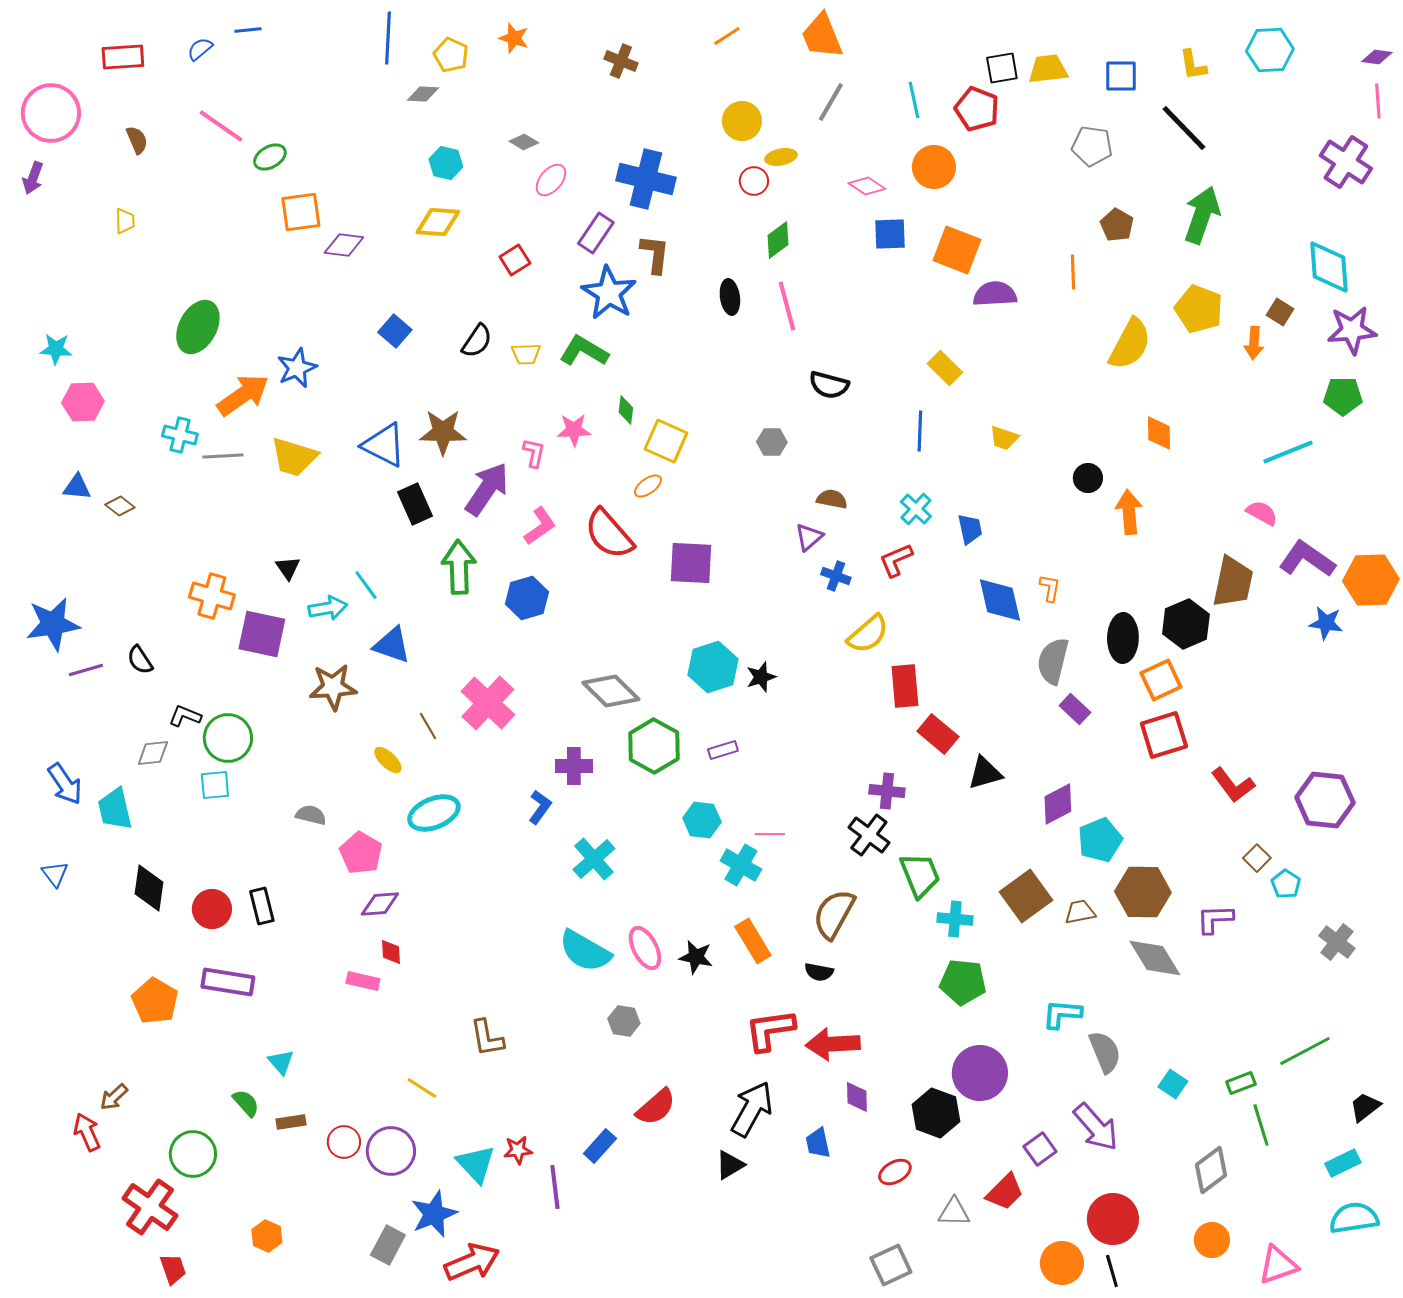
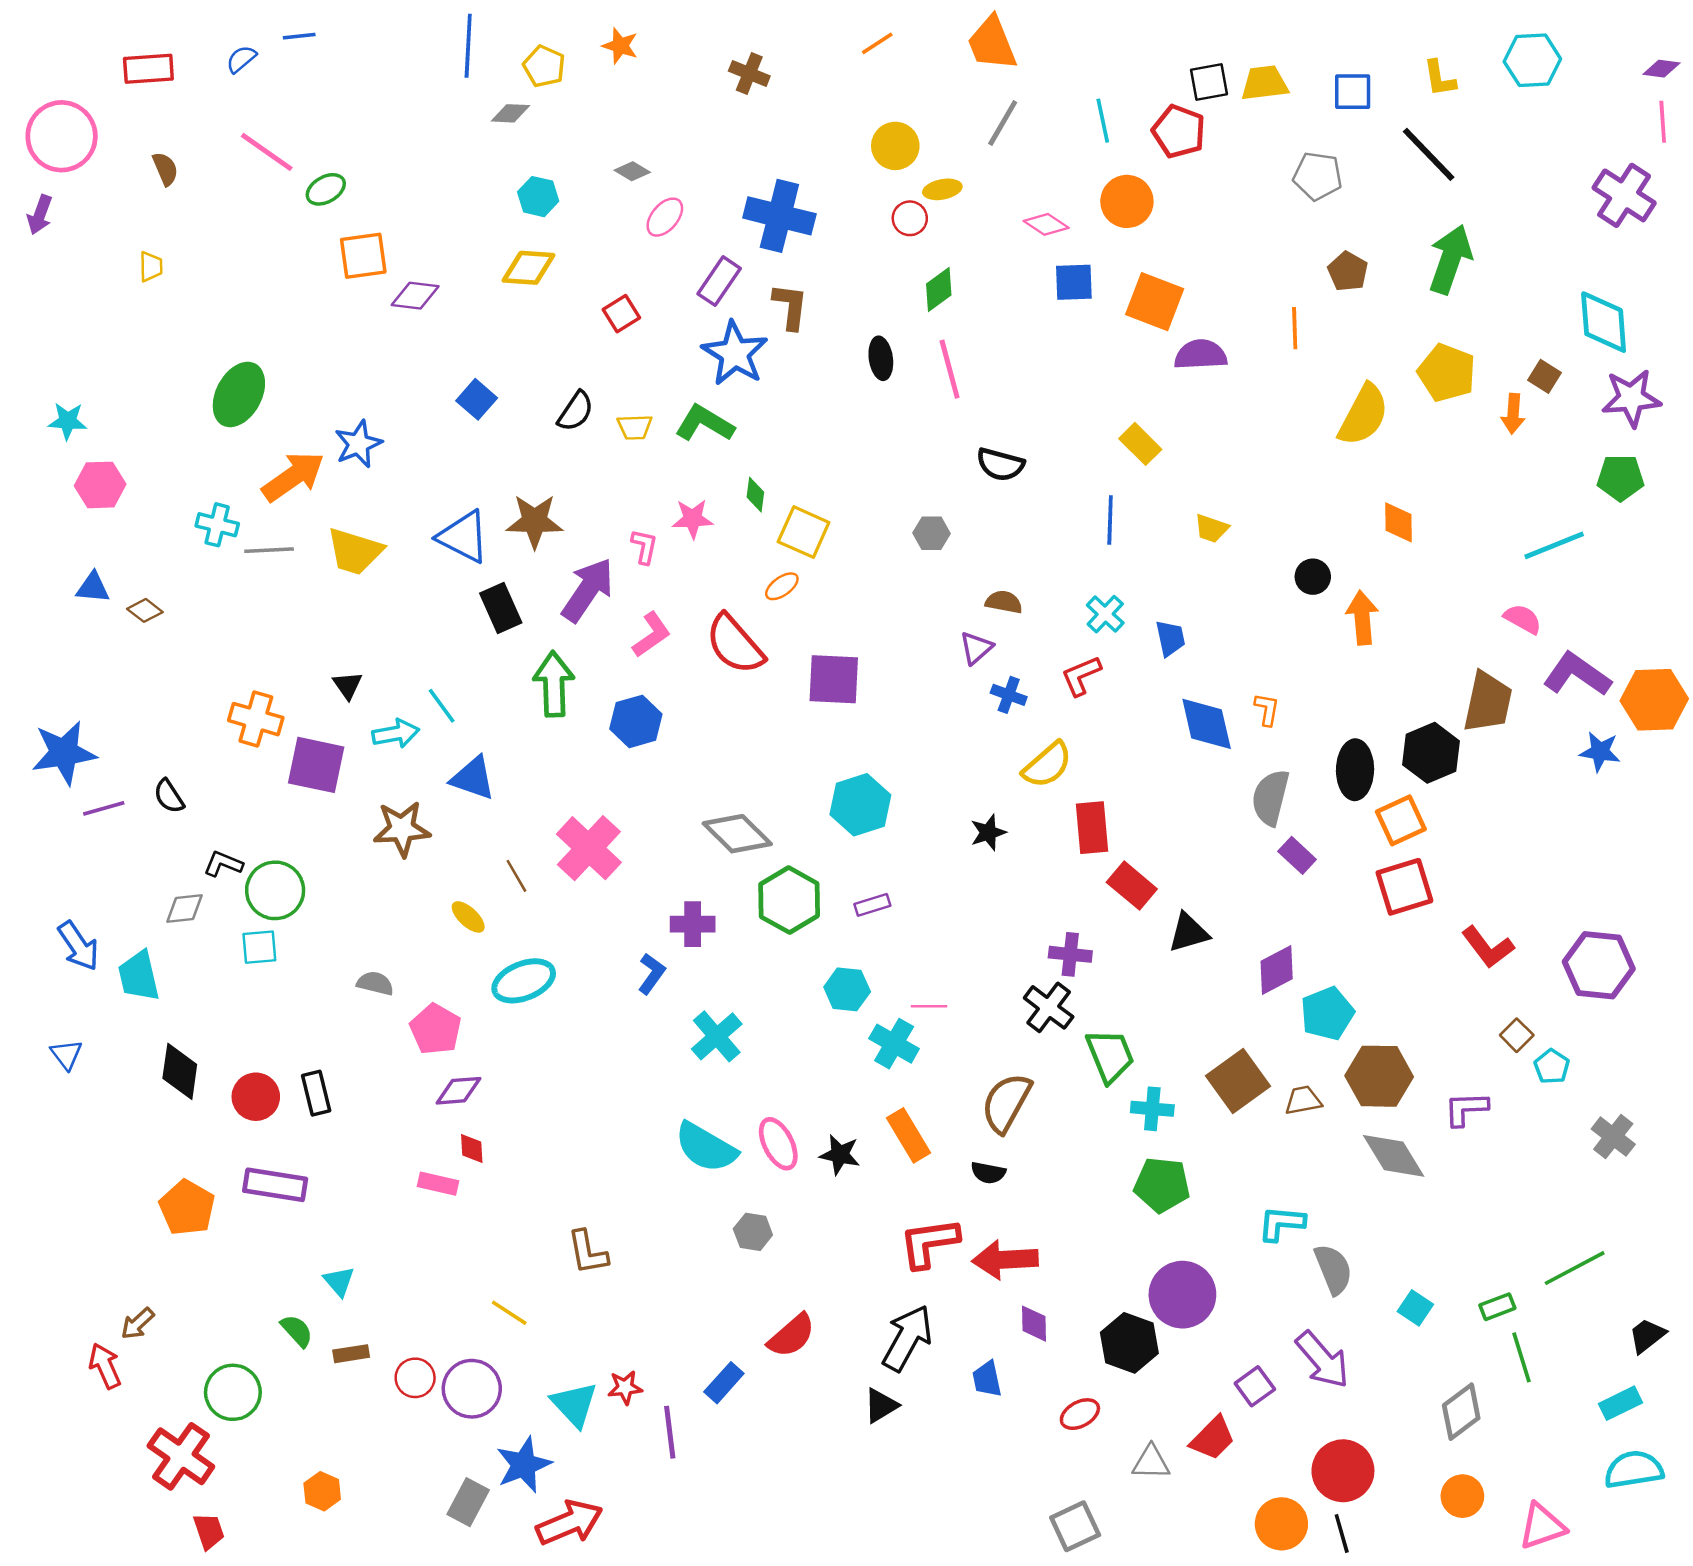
black star: (761, 677) -> (988, 832), moved

